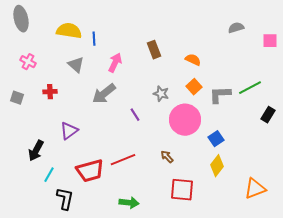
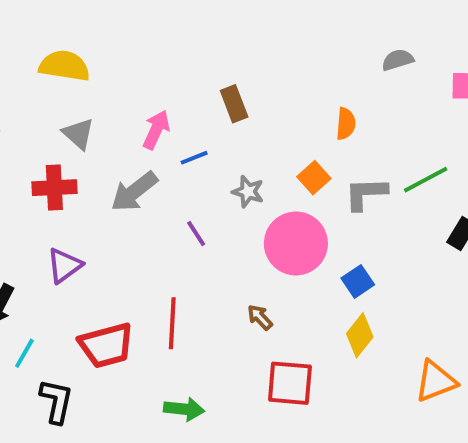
blue line: (94, 39) -> (194, 158), moved, turned 72
orange semicircle: (193, 60) -> (346, 124), moved, turned 70
red cross: (50, 92) -> (54, 188), moved, size x1.5
red line: (123, 160) -> (172, 323), turned -65

